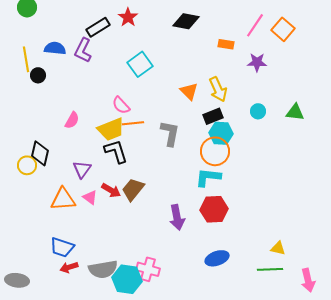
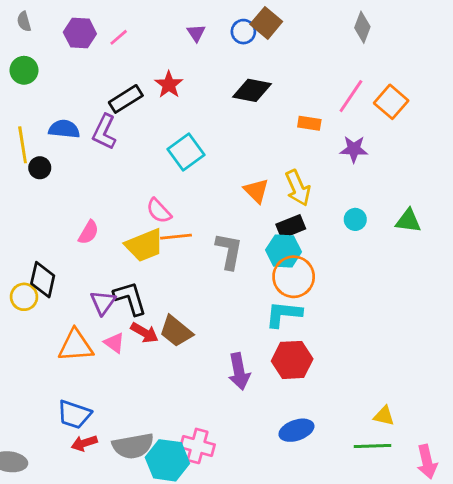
cyan hexagon: (221, 133) -> (284, 251), moved
black L-shape: (116, 151) -> (130, 298), moved
brown trapezoid: (133, 189) -> (176, 331), turned -90

